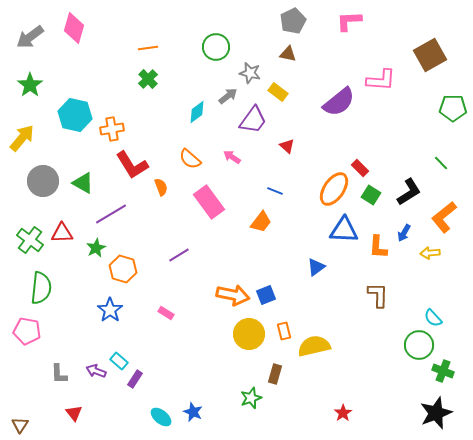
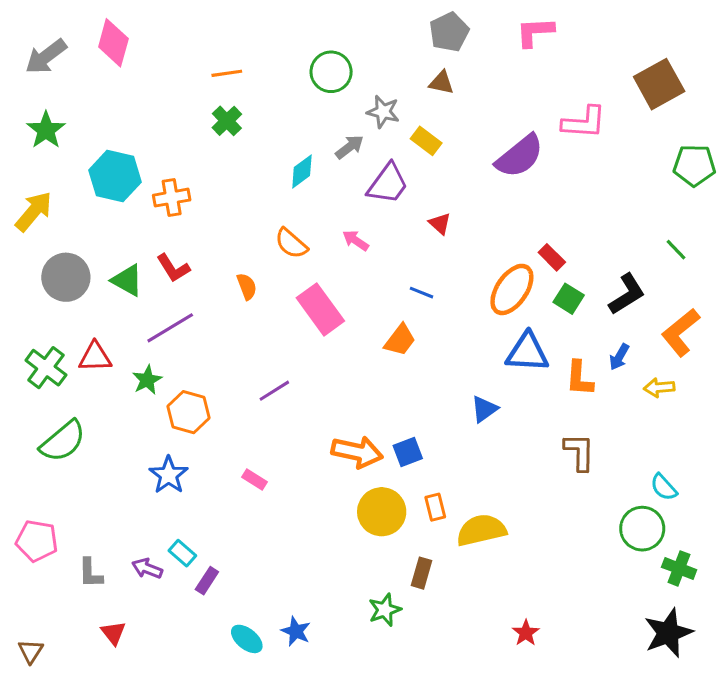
red L-shape: (132, 165) -> (173, 268), moved, size x0.7
green semicircle: (41, 288) -> (63, 441), turned 44
pink pentagon: (27, 331) -> (37, 541), moved

